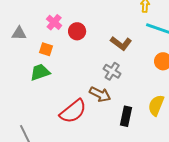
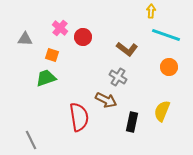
red semicircle: (73, 111) -> (79, 117), turned -60

